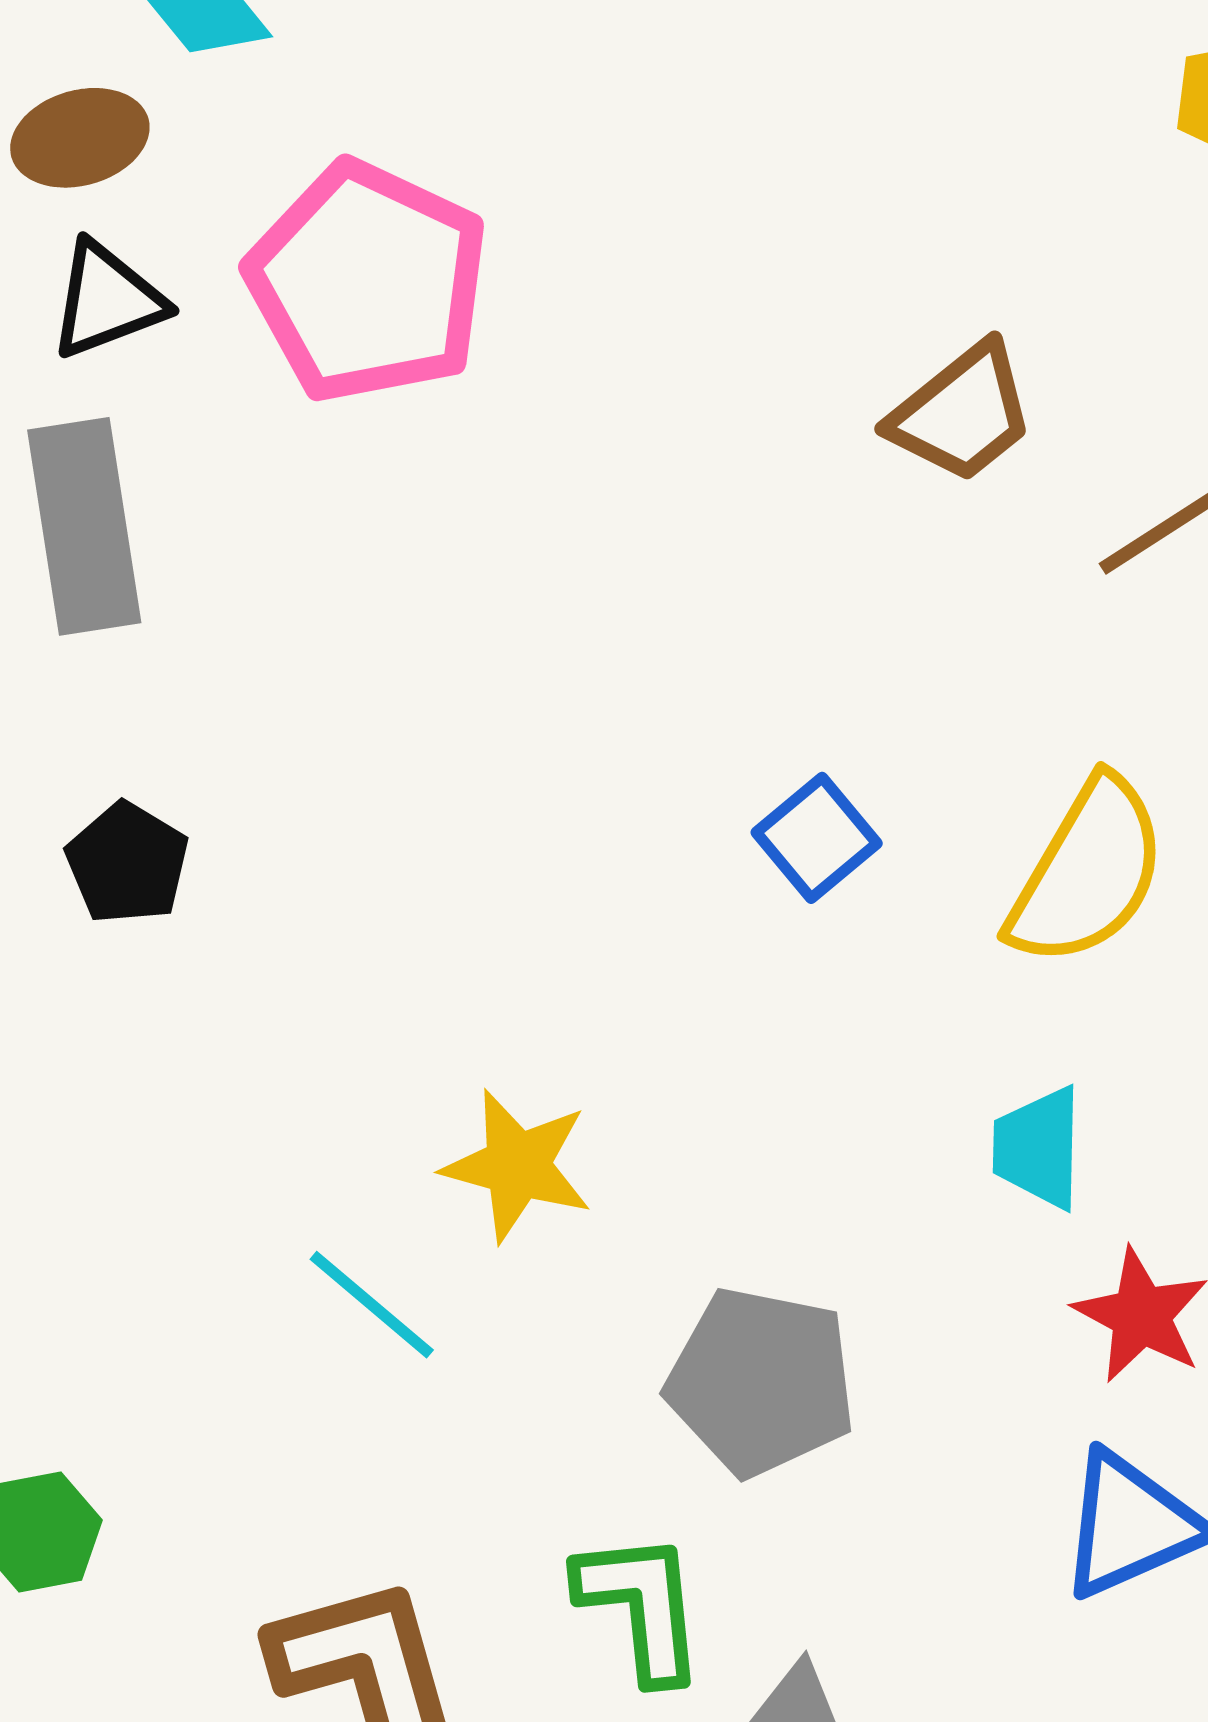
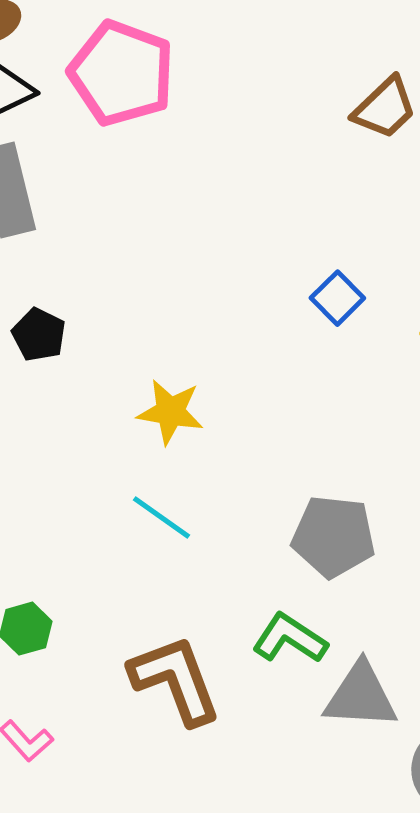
yellow star: (517, 1166) -> (170, 412), moved
green L-shape: (641, 1606) -> (290, 638), turned -46

